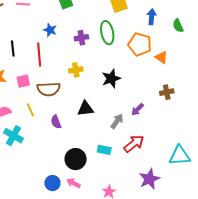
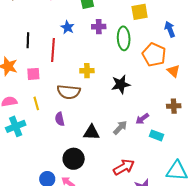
blue arrow: (152, 17) -> (170, 29), turned -35
purple cross: (81, 38) -> (99, 27), moved
brown semicircle: (49, 89) -> (69, 92), moved
black triangle: (85, 109) -> (91, 132), moved
cyan cross: (13, 136) -> (16, 126), turned 30
red arrow: (134, 144) -> (124, 167), moved
cyan rectangle: (104, 150) -> (156, 135), moved

